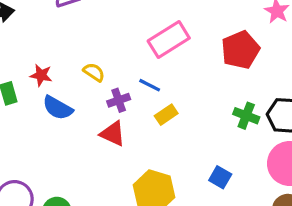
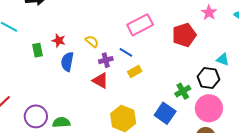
blue semicircle: (58, 108) -> (67, 62), turned 66
green cross: (246, 116) -> (183, 91), moved, turned 35
blue square: (220, 177) -> (165, 113), size x1.5

